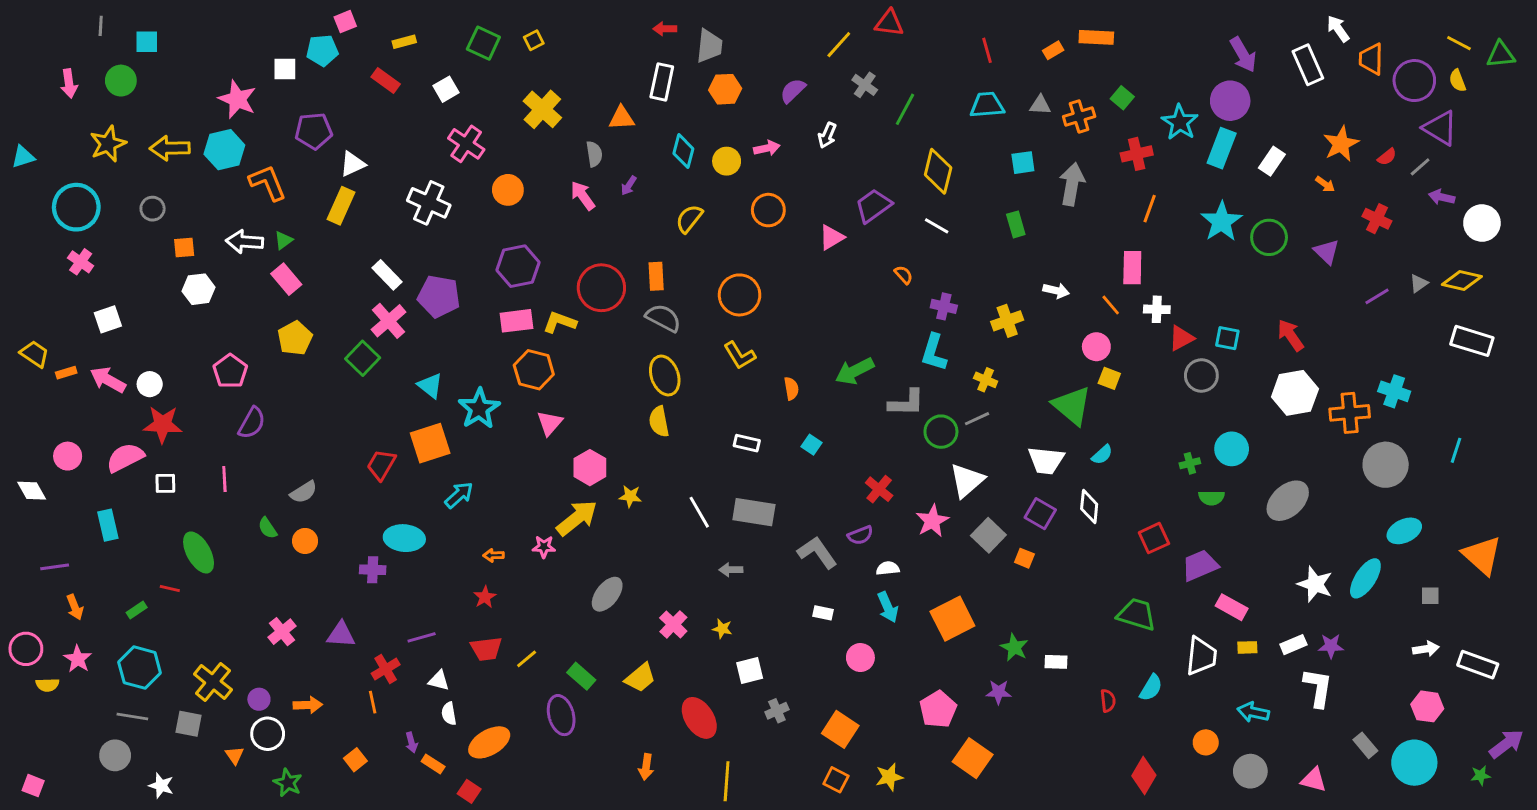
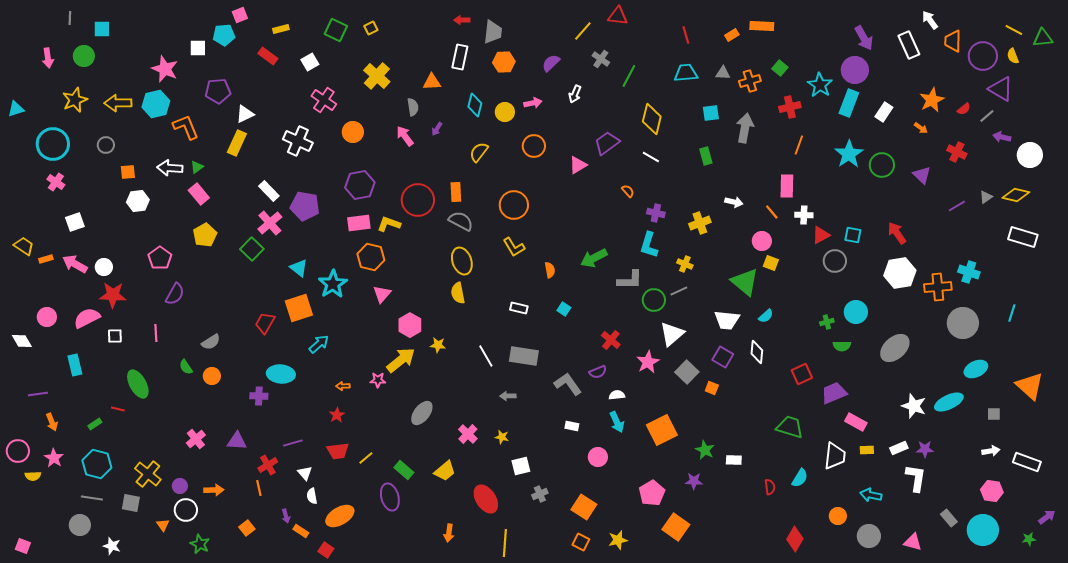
cyan ellipse: (1365, 578) -> (949, 402), turned 32
white triangle: (439, 681) -> (305, 473), turned 35
purple arrow: (1506, 744) -> (1047, 517), size x0.7

